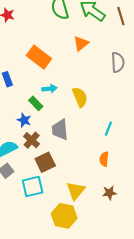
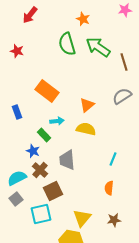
brown line: (121, 16) -> (124, 62), moved
orange triangle: (81, 43) -> (87, 105), moved
gray semicircle: (118, 62) -> (122, 96), turned -120
yellow semicircle: (80, 97) -> (86, 129), turned -54

